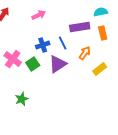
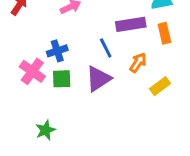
blue cross: (43, 45) -> (57, 51), moved
green square: (33, 64) -> (62, 79), turned 32

